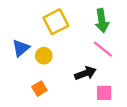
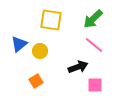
green arrow: (102, 21) -> (93, 19), turned 55
yellow square: (56, 22) -> (51, 20), turned 35

